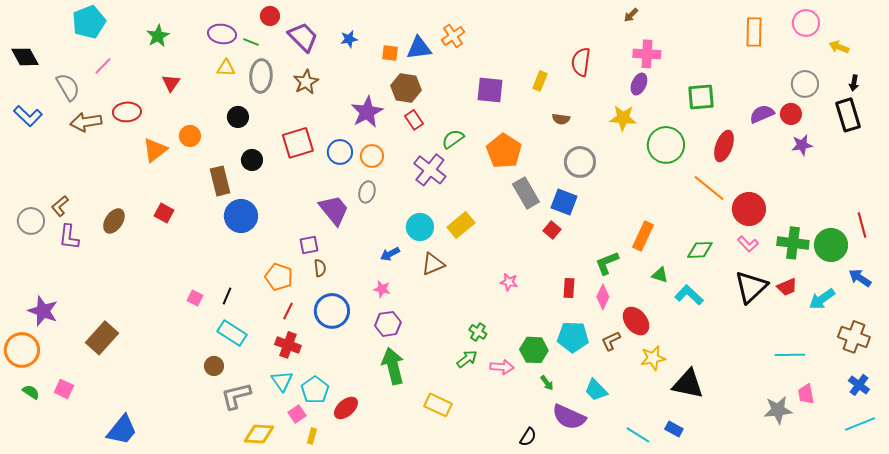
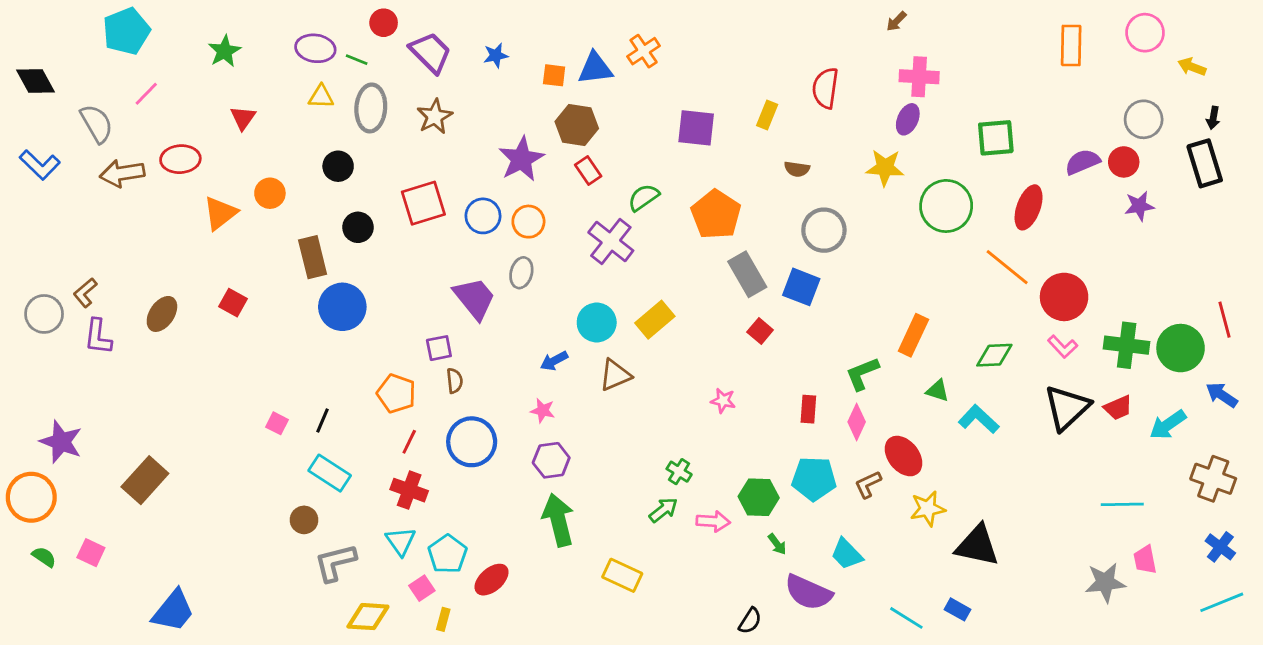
red square: (552, 230) -> (760, 331), moved

